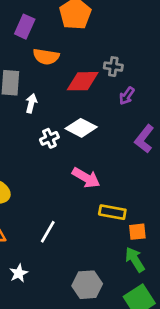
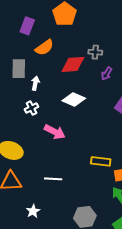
orange semicircle: (46, 57) -> (44, 47), turned -42
white cross: (49, 138) -> (31, 108), moved
pink arrow: (86, 178) -> (55, 132), moved
white line: (48, 232) -> (53, 179), turned 66

